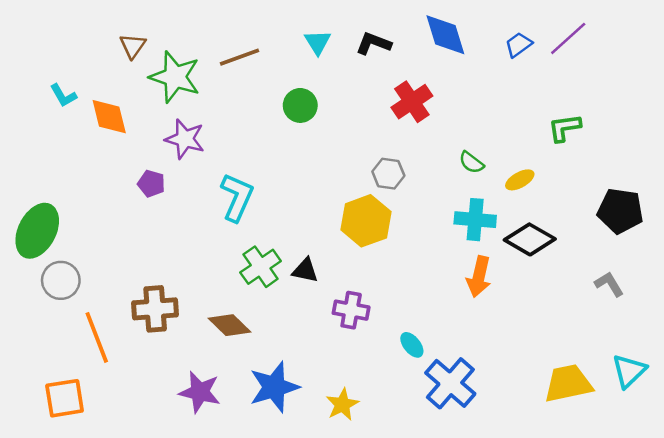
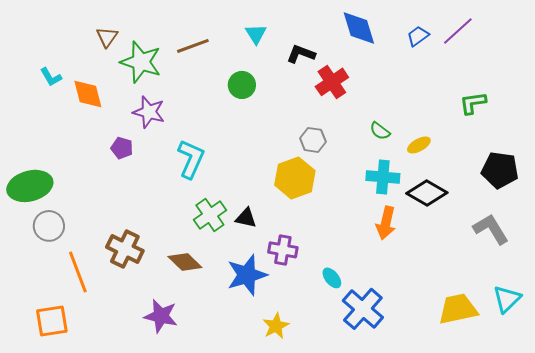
black L-shape: (373, 43) -> (301, 54), moved
green L-shape: (564, 128) -> (473, 103), moved
green ellipse: (37, 231) -> (30, 186), turned 48
gray L-shape: (609, 284) -> (491, 229), size x1.5
brown cross: (155, 309) -> (125, 249), turned 30
blue star: (274, 387) -> (247, 275), moved

